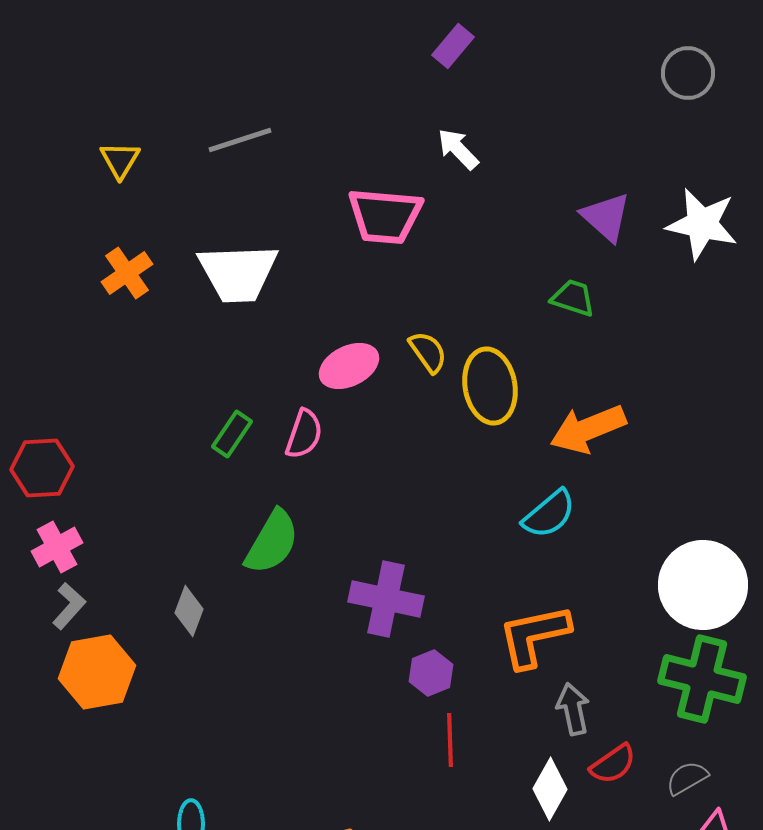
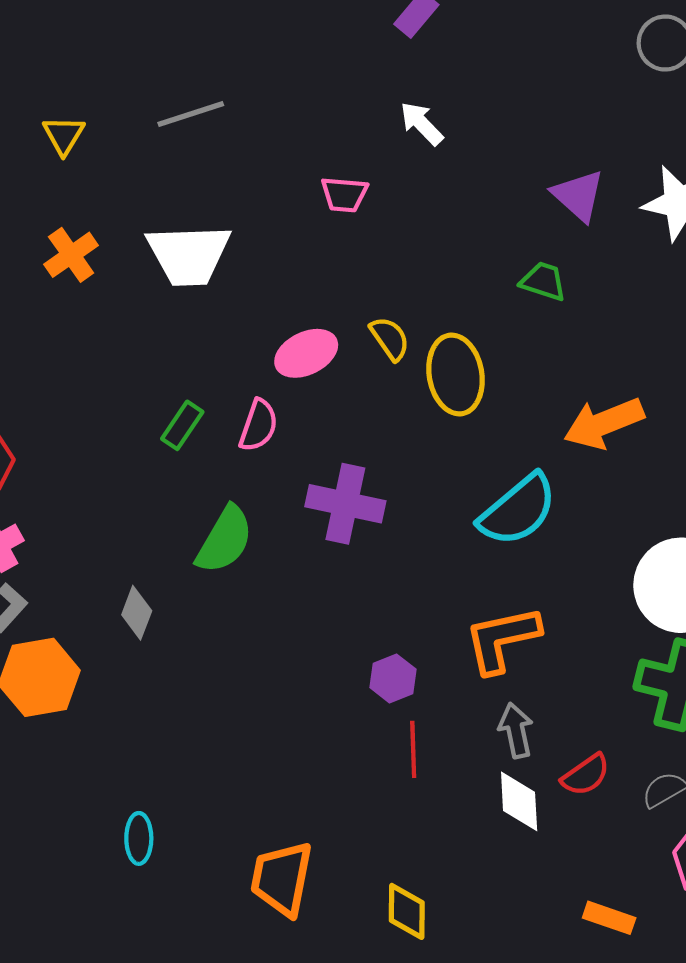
pink trapezoid: (385, 216) -> (344, 194), size x0.6
orange arrow: (588, 429) -> (604, 423), moved
cyan semicircle: (549, 514) -> (518, 510), size x1.4
purple cross: (386, 599) -> (345, 504), moved
gray arrow: (573, 709) -> (516, 730), moved
white diamond: (550, 789) -> (519, 801), turned -32

